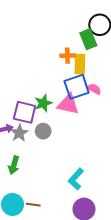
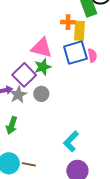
pink semicircle: (94, 89) -> (92, 55), turned 48
pink triangle: (68, 104) -> (42, 48), moved
purple square: (25, 112) -> (24, 75), turned 30

